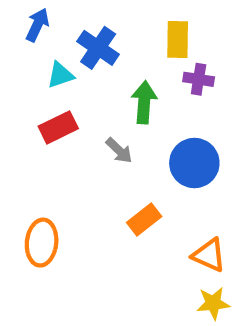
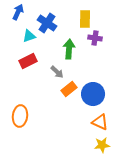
blue circle: (194, 163) -> (93, 94), moved
orange rectangle: (144, 220) -> (69, 89), moved

